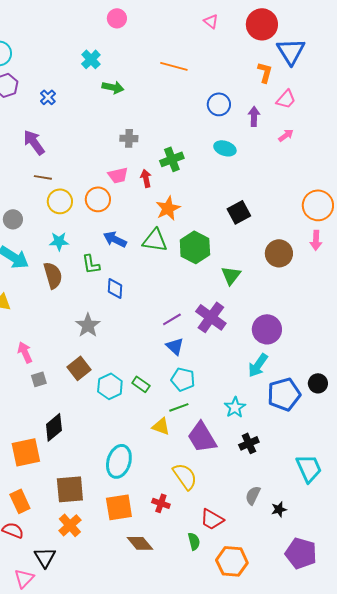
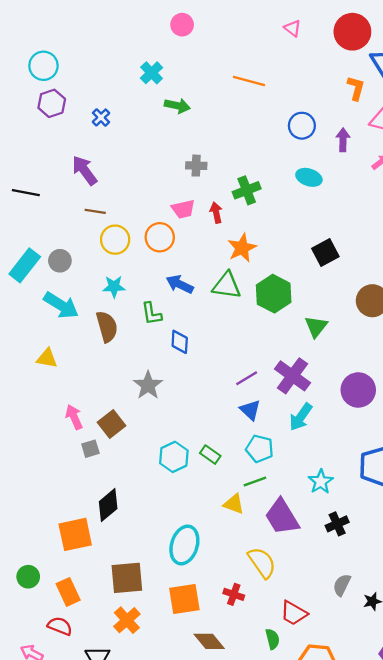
cyan arrow: (258, 365) -> (301, 417), moved
brown square: (79, 368) -> (112, 424), moved

